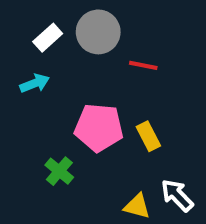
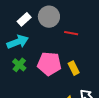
cyan arrow: (35, 83) -> (18, 42), size x1.5
green cross: (59, 171) -> (19, 65), moved

